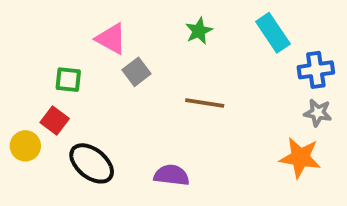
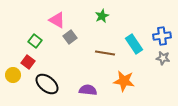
cyan rectangle: (273, 33) -> (134, 44), moved
green square: (68, 80) -> (35, 41), turned 32
orange star: (300, 158) -> (124, 81), moved

